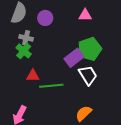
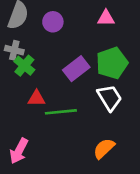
gray cross: (26, 38) -> (14, 50), moved
purple rectangle: (74, 58) -> (76, 69), moved

